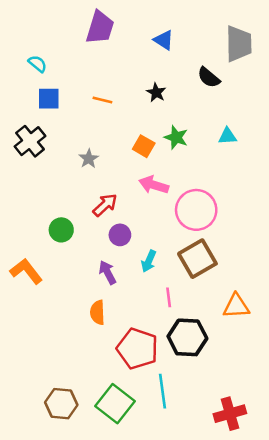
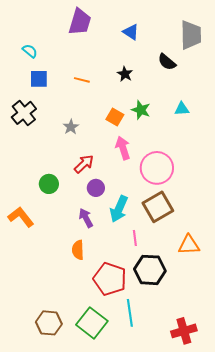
pink arrow: (154, 185) -> (123, 148), turned 55
cyan arrow: (149, 261) -> (119, 209), size x1.5

